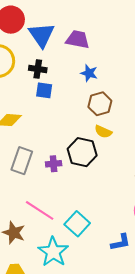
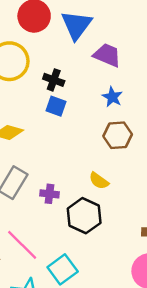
blue triangle: (42, 35) -> (76, 25), moved
yellow semicircle: (103, 132) -> (99, 181), moved
black hexagon: (82, 152) -> (84, 216), moved

